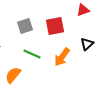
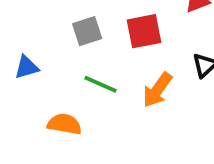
orange semicircle: (13, 75) -> (64, 124), turned 60

